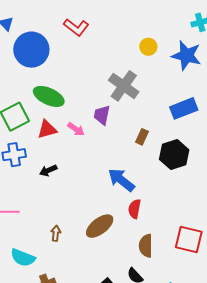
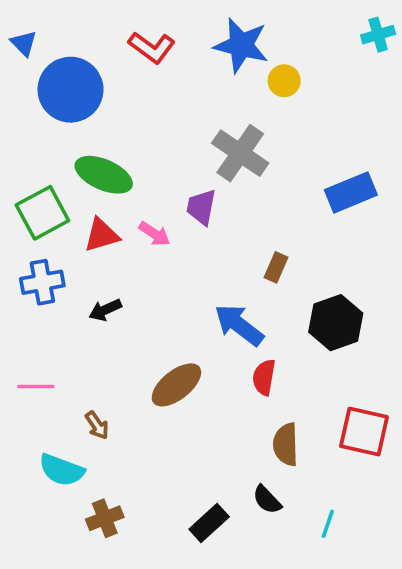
blue star: (186, 55) -> (241, 45), moved
brown rectangle: (142, 137) -> (276, 267), moved
black hexagon: (174, 155) -> (336, 323), moved
brown ellipse: (100, 226) -> (176, 385), moved
brown arrow: (56, 233) -> (97, 425), moved, turned 140

